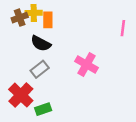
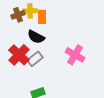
red cross: (21, 95) -> (19, 55), moved

